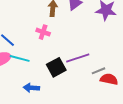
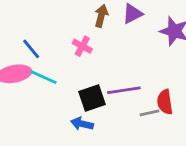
red semicircle: (109, 79) -> (165, 102), moved, turned -120
blue arrow: (31, 88) -> (82, 124), moved

